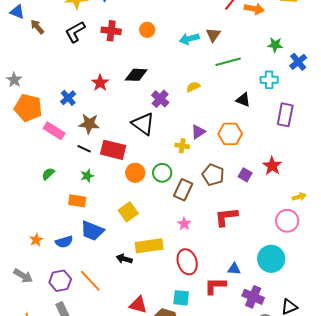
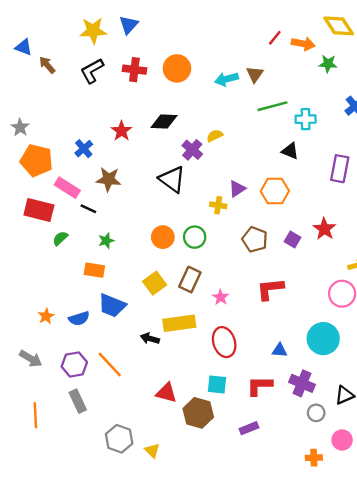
orange circle: (147, 30) -> (177, 68), size x1.5
green star: (275, 45) -> (328, 64), moved
cyan cross: (269, 80) -> (306, 119), moved
yellow semicircle: (193, 87) -> (215, 136), moved
black line: (84, 149) -> (88, 209), moved
red rectangle: (113, 150) -> (39, 210), moved
brown rectangle: (183, 190) -> (190, 280), moved
red L-shape: (215, 286) -> (260, 386), moved

